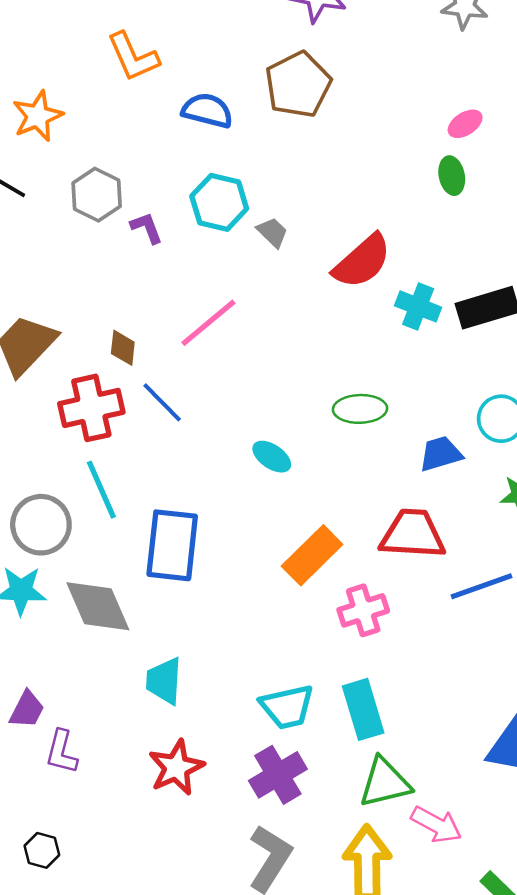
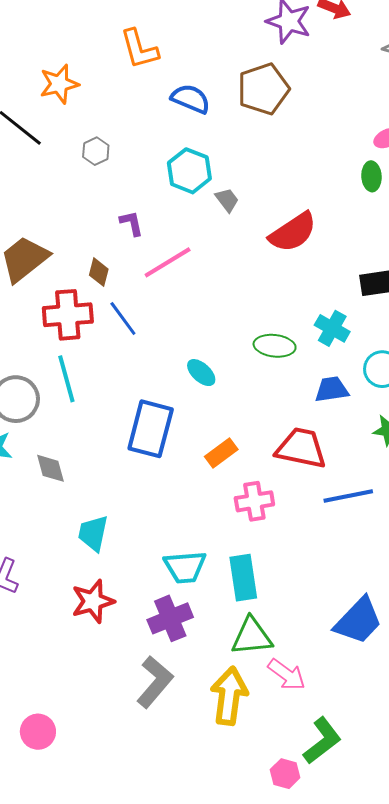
gray hexagon: (97, 195) -> (96, 151), size x0.7
purple L-shape: (147, 228) -> (132, 223), moved
cyan cross: (418, 306) -> (332, 328), moved
blue rectangle: (172, 545) -> (151, 429), moved
orange rectangle: (312, 555) -> (221, 453), size x0.7
gray diamond: (98, 606) -> (51, 468), size x0.6

